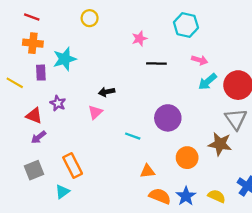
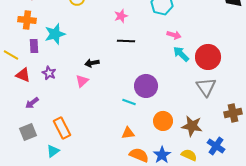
black line: (156, 64) -> (126, 41), moved
cyan arrow: (208, 82) -> (181, 54), turned 84
red triangle: (34, 116) -> (23, 75), moved
cyan line: (133, 136) -> (129, 102), moved
brown star: (220, 144) -> (192, 126), moved

